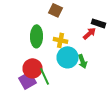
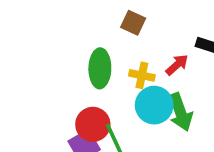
red arrow: (90, 33) -> (177, 65), moved
green arrow: (82, 61) -> (180, 112), size x1.5

